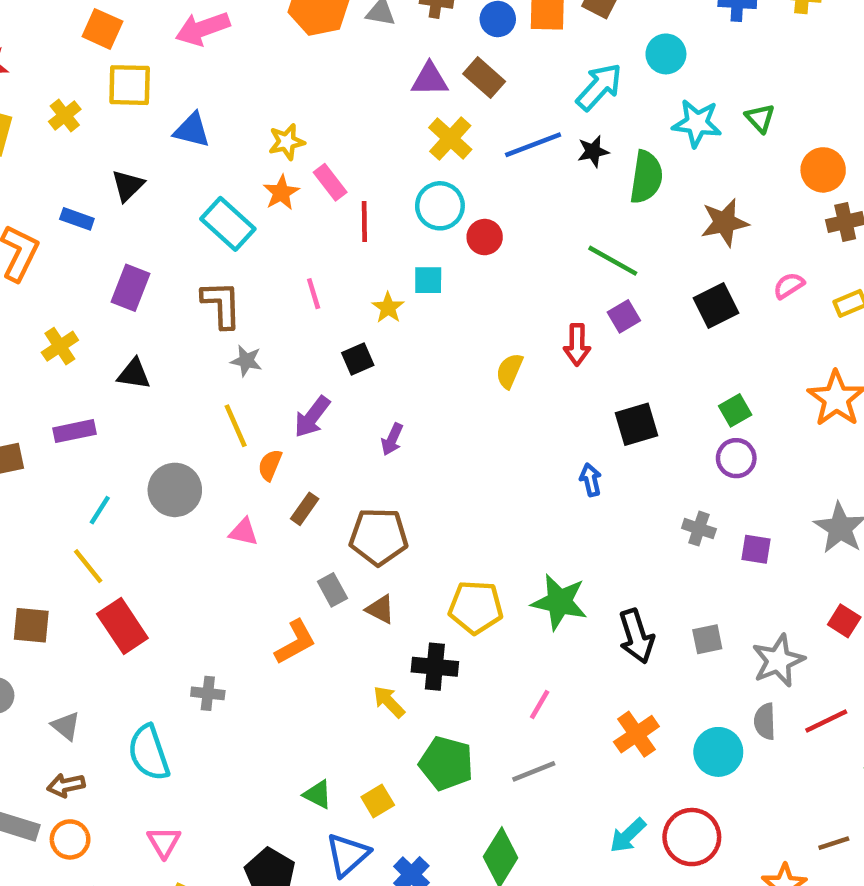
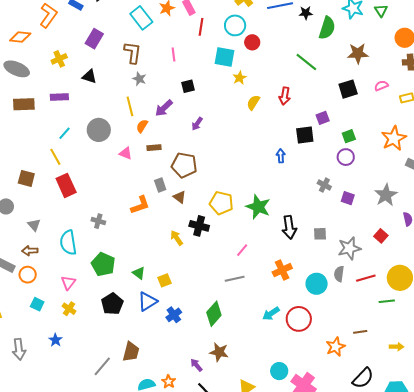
cyan square: (428, 280) -> (224, 57), size x1.5
yellow star: (388, 308) -> (239, 78), moved
purple square: (624, 316) -> (323, 118), moved
brown rectangle: (305, 509) -> (154, 148), turned 40
green pentagon: (446, 763) -> (103, 264), moved

